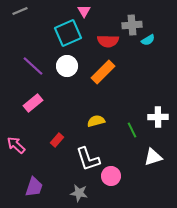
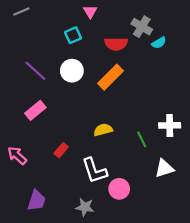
gray cross: (132, 25) -> (142, 27), turned 36
cyan square: (68, 33) -> (73, 35), size x0.6

